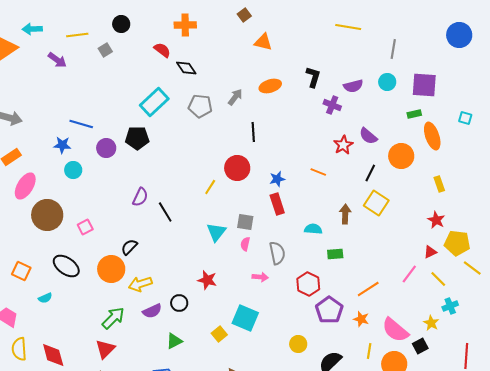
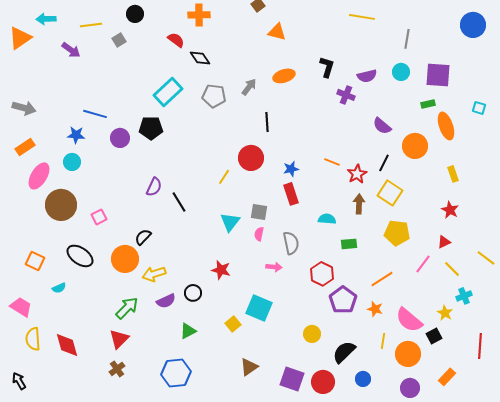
red star: (343, 145) -> (357, 174), moved
cyan circle: (73, 170) -> (72, 162), moved
yellow pentagon: (457, 243) -> (397, 233), moved

